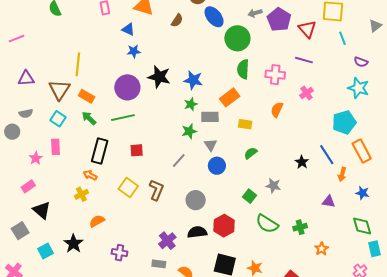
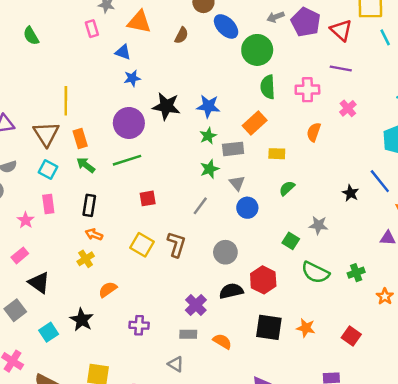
orange rectangle: (87, 96) -> (80, 139), turned 49
black rectangle: (100, 151) -> (89, 205), moved, size x0.7

